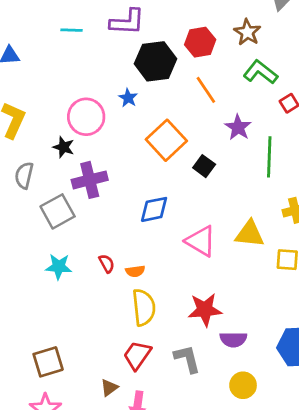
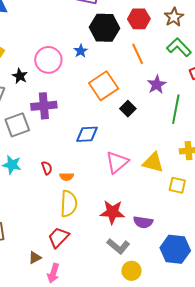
black star: (64, 147) -> (20, 76), moved
pink triangle: (201, 241) -> (117, 162), turned 40
purple semicircle: (233, 339) -> (143, 222), moved
gray L-shape: (187, 359) -> (118, 246), moved, turned 135

